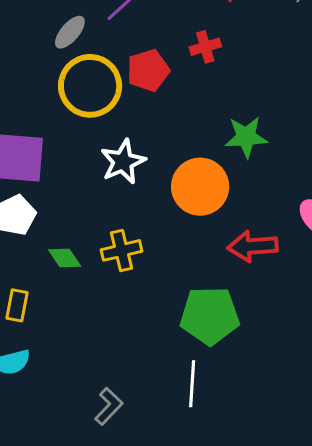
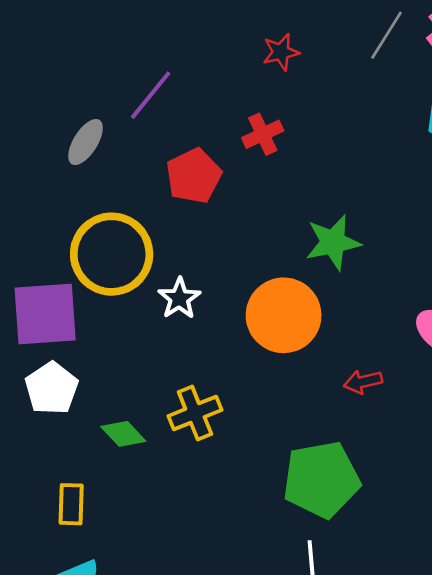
yellow circle: (90, 86) -> (112, 254), moved
white star: (123, 162) -> (179, 298), size x0.7
red arrow: (253, 246) -> (363, 382), size x0.6

